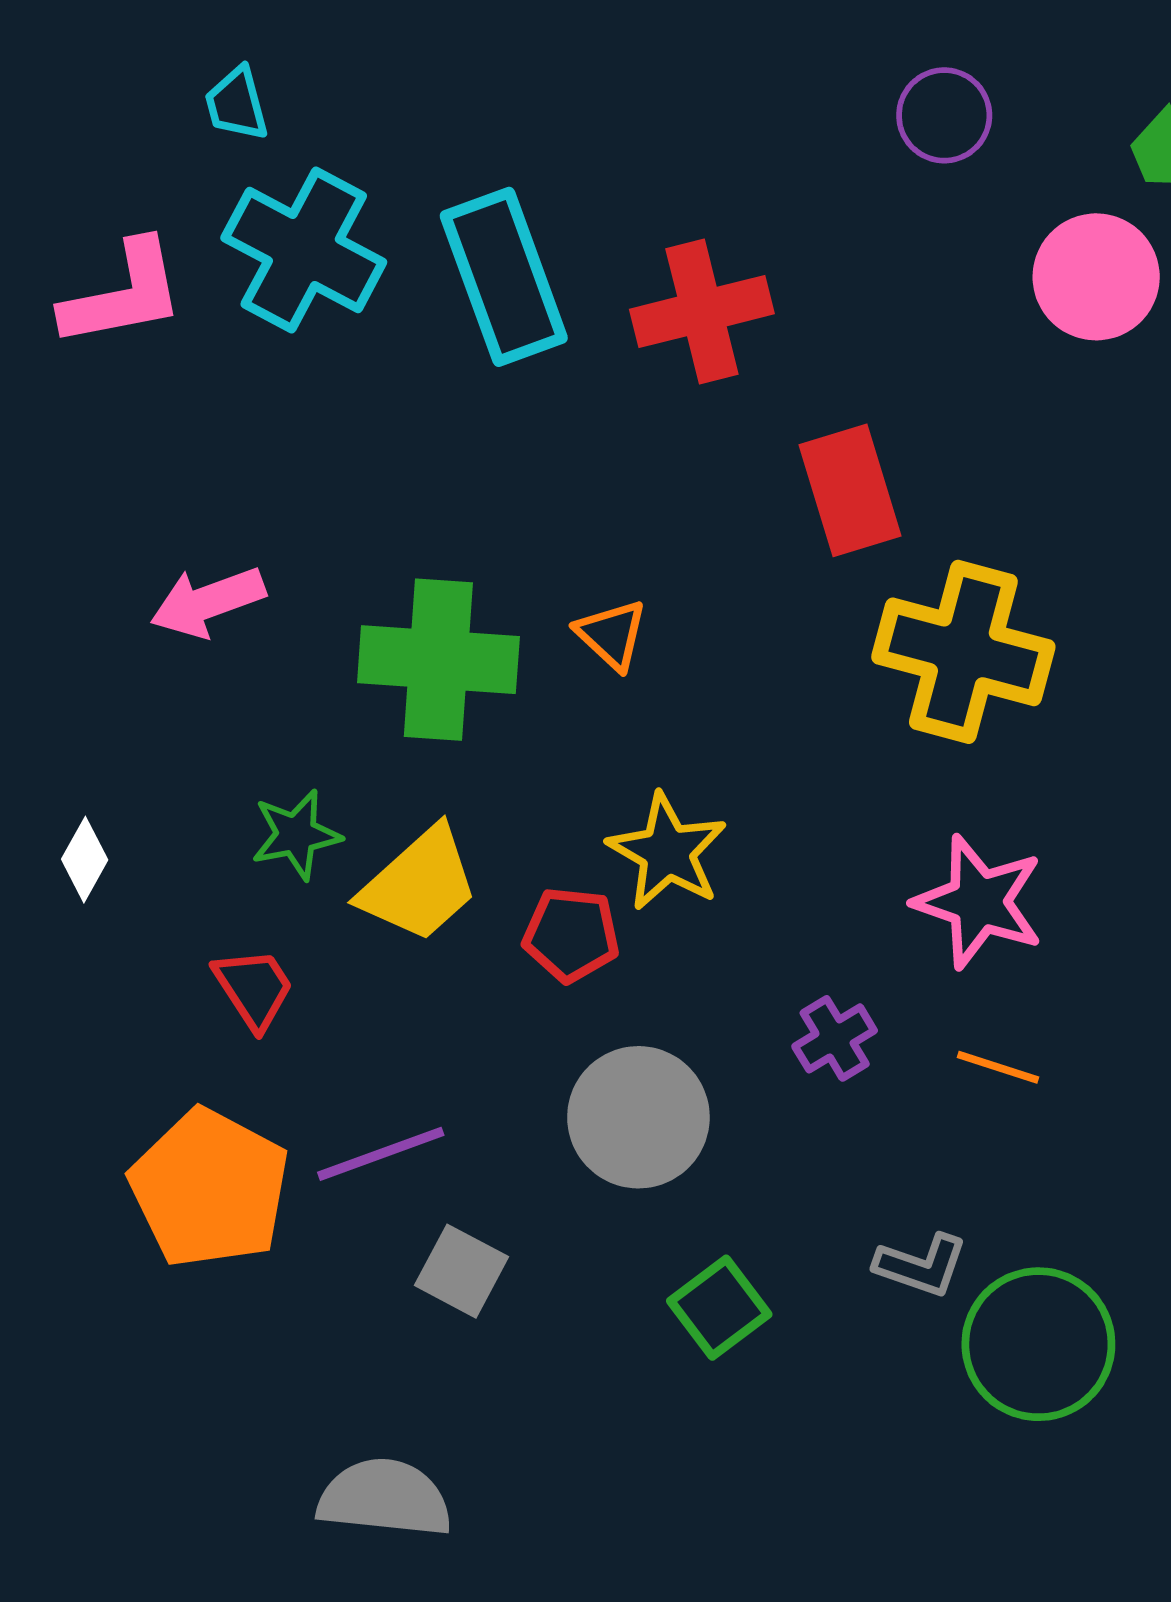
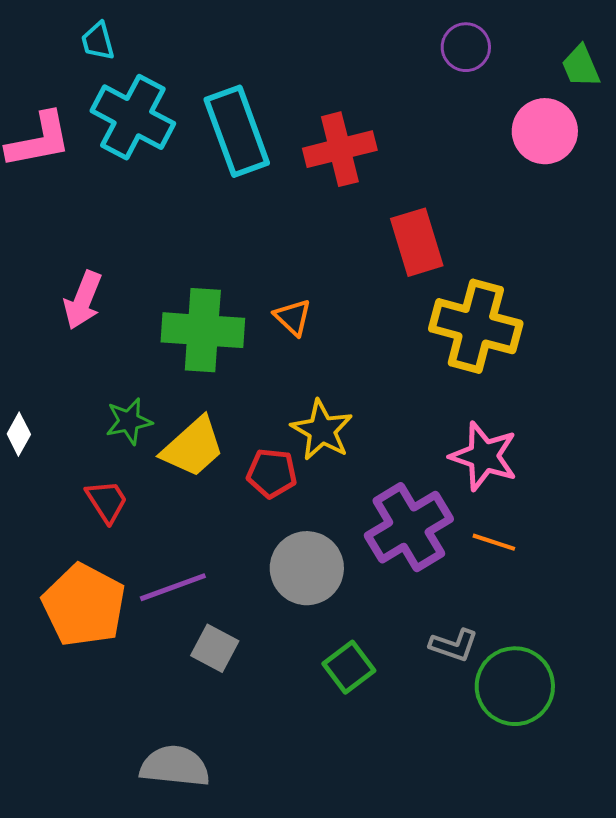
pink arrow: (208, 602) -> (83, 300), turned -48
purple cross: (835, 1038) -> (409, 527), size x2.0

